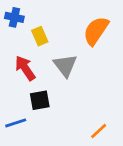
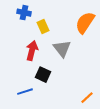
red arrow: (25, 68) -> (32, 51), turned 48
black square: (40, 100) -> (43, 75), turned 35

